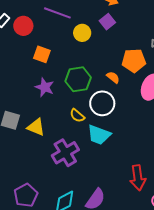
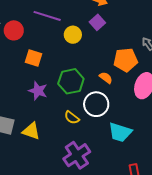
cyan trapezoid: (99, 135) -> (120, 132), moved
purple cross: (65, 153) -> (77, 155), moved

